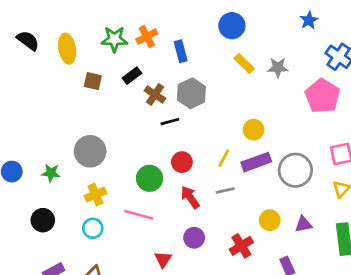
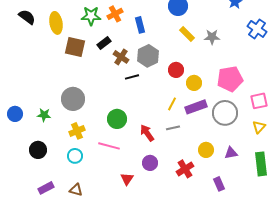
brown square: (93, 81) -> (75, 47), size x1.5
pink pentagon: (322, 96) -> (230, 79), moved, turned 30
red circle: (182, 162) -> (176, 70), moved

